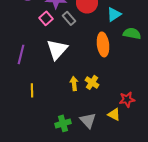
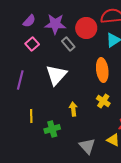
pink square: (46, 18) -> (32, 44), moved
yellow cross: (92, 82) -> (103, 101), moved
green cross: (63, 123) -> (52, 129), moved

